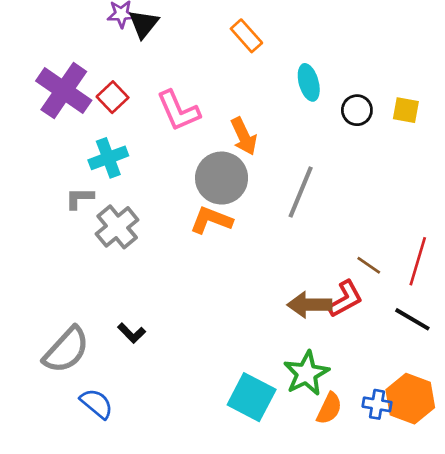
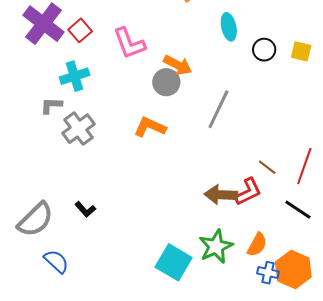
orange arrow: (244, 136) -> (178, 65), turned -40
gray circle: (222, 178) -> (166, 82), moved, size x0.7
orange semicircle: (329, 408) -> (257, 245), moved

